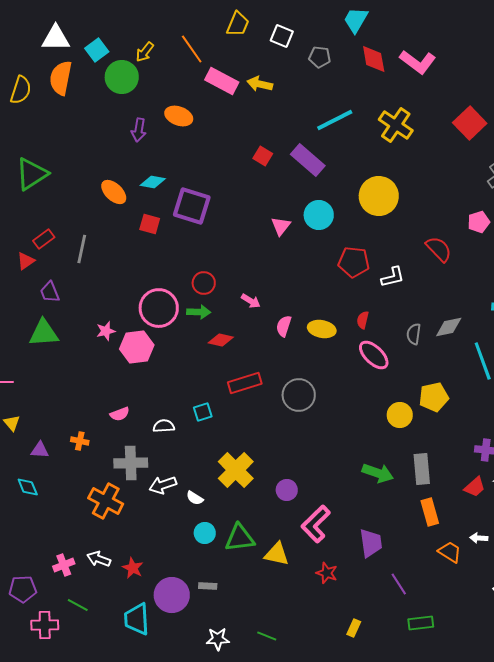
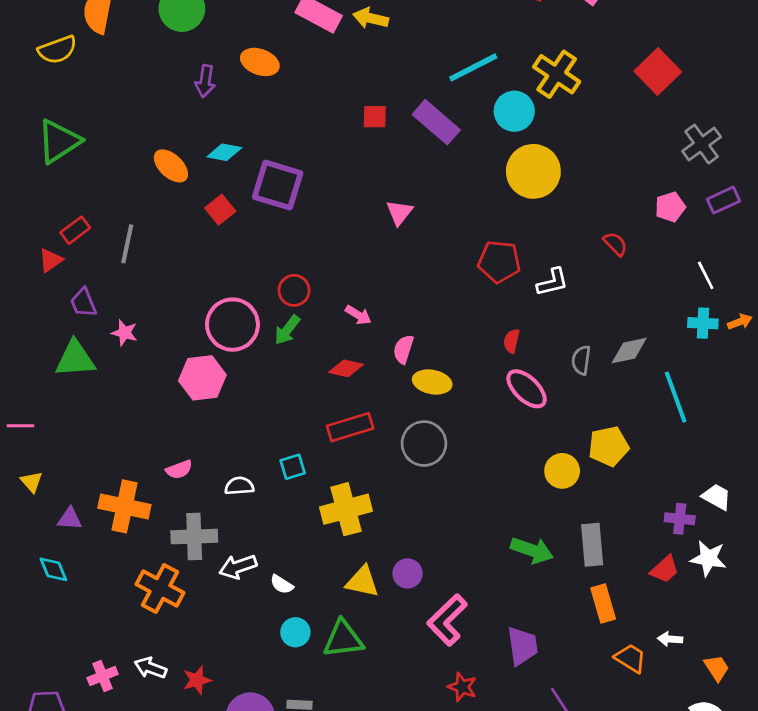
yellow semicircle: (21, 90) -> (57, 50), moved, turned 52
red square: (263, 156) -> (375, 117), turned -30
cyan circle: (319, 215) -> (514, 111), moved
red square: (150, 224) -> (220, 210), turned 35
red semicircle: (439, 249) -> (615, 244), size x0.7
green arrow: (199, 312) -> (287, 330), turned 125
yellow ellipse: (322, 329) -> (432, 382), moved
pink star: (106, 331) -> (124, 333), moved, turned 30
red diamond: (221, 340) -> (346, 368), moved
orange cross: (80, 441) -> (124, 506), size x2.0
yellow cross: (236, 470) -> (346, 509), moved, turned 30
yellow triangle: (277, 554) -> (362, 582), moved
red star: (133, 568) -> (197, 680), turned 30

